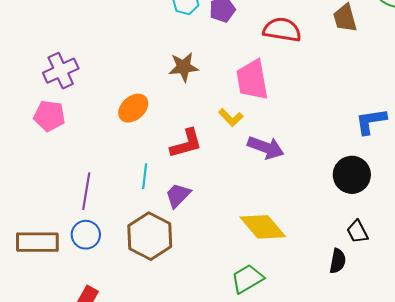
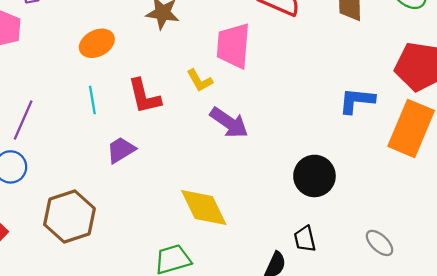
blue L-shape: (371, 121) -> (357, 101), moved
red L-shape: (186, 143) -> (144, 96), turned 78
cyan line: (145, 176) -> (92, 100), moved, turned -30
brown hexagon: (150, 236) -> (69, 217), moved

